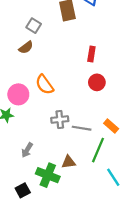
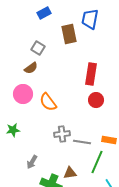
red rectangle: (91, 54) -> (91, 74), size x1.5
pink circle: (18, 94) -> (23, 94), moved
orange rectangle: (111, 126) -> (109, 140), turned -32

